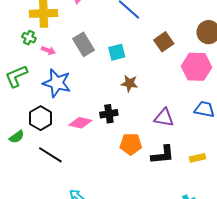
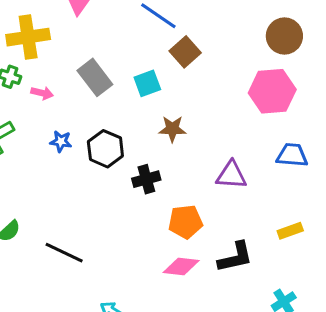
brown square: (164, 42) -> (185, 52), moved
blue star: (57, 83) -> (61, 141), size x0.5
black hexagon: (41, 118) -> (105, 149), moved
pink diamond: (80, 123) -> (181, 267), moved
black L-shape: (163, 155) -> (235, 257), moved

